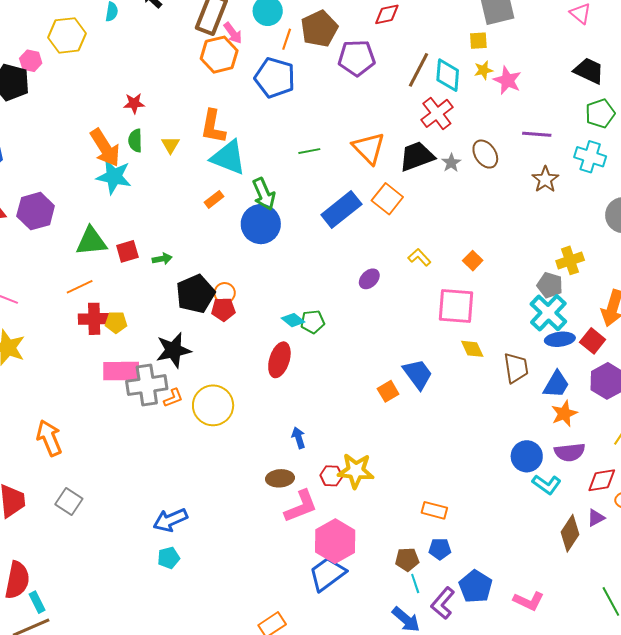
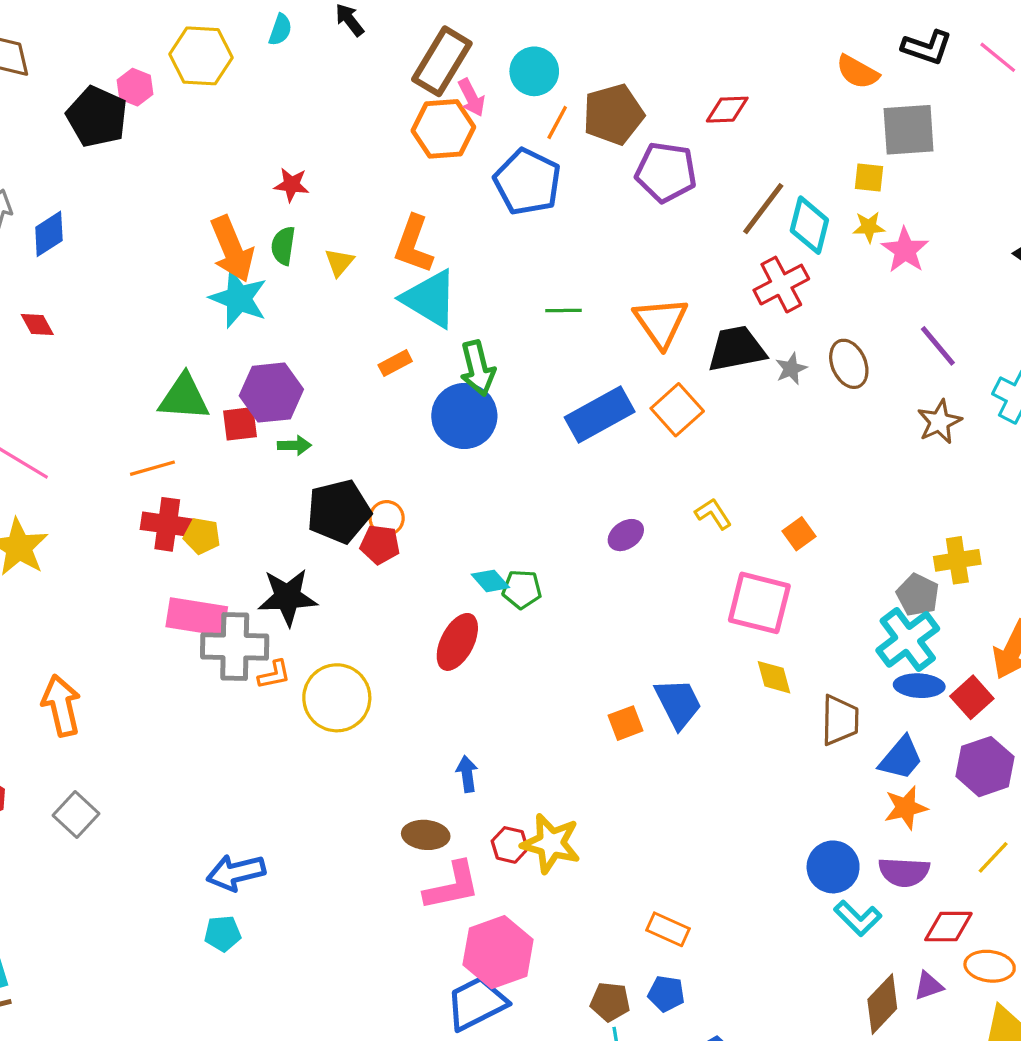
purple line: (537, 134) -> (938, 346), turned 36
purple hexagon: (36, 211) -> (271, 393), moved

